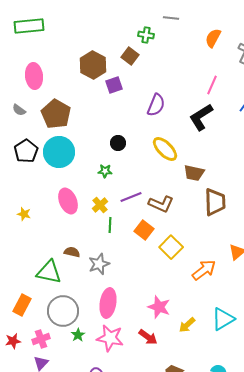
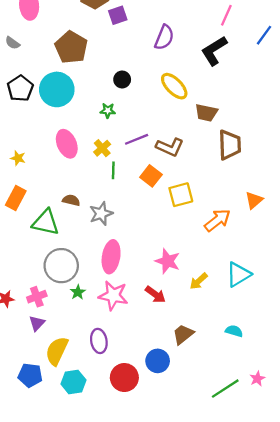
brown pentagon: (56, 114) -> (71, 47), moved
yellow square: (171, 247) -> (181, 195), turned 30
orange rectangle: (22, 305) -> (16, 198), moved

